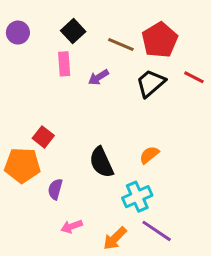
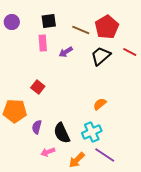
black square: (73, 31) -> (49, 21), turned 35
red square: (43, 137) -> (38, 87), moved
black semicircle: (101, 162) -> (62, 133), moved

